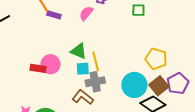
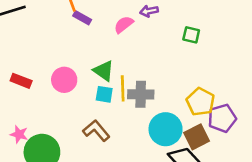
red rectangle: (38, 68) -> (21, 81), moved
gray cross: (95, 82) -> (141, 94), moved
purple pentagon: (178, 83) -> (222, 118), moved

